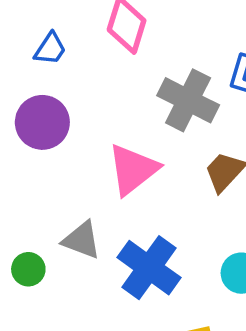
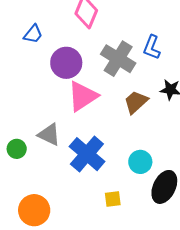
blue trapezoid: (50, 49) -> (33, 34), moved
purple circle: (42, 122) -> (66, 63), moved

